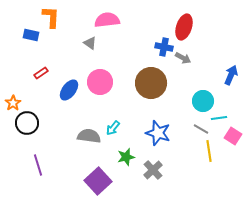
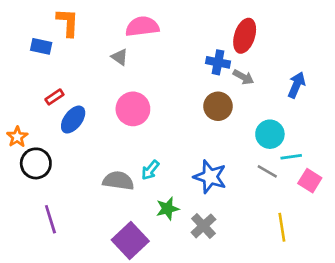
blue arrow: (231, 75) -> (296, 85), moved
brown circle: (151, 83) -> (218, 106), moved, size x0.7
blue ellipse: (69, 90) -> (73, 120), moved
yellow line: (209, 151) -> (282, 227), moved

